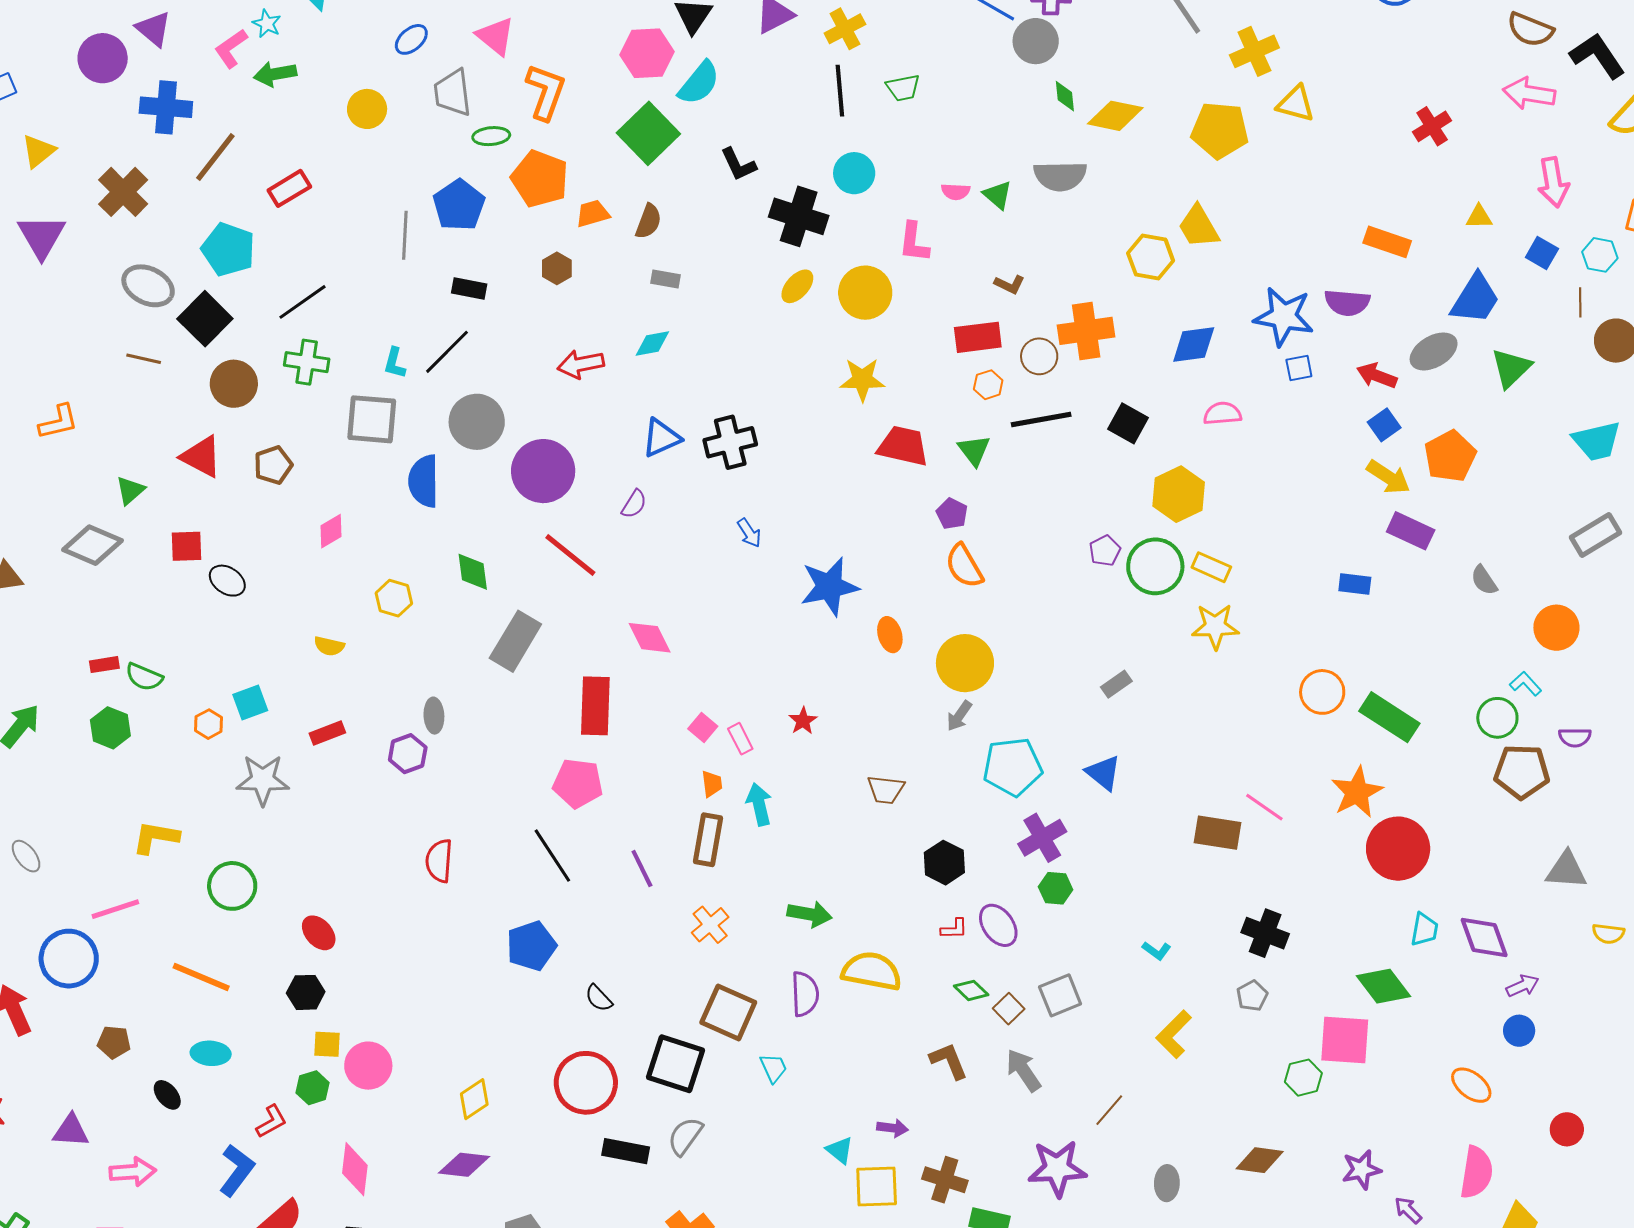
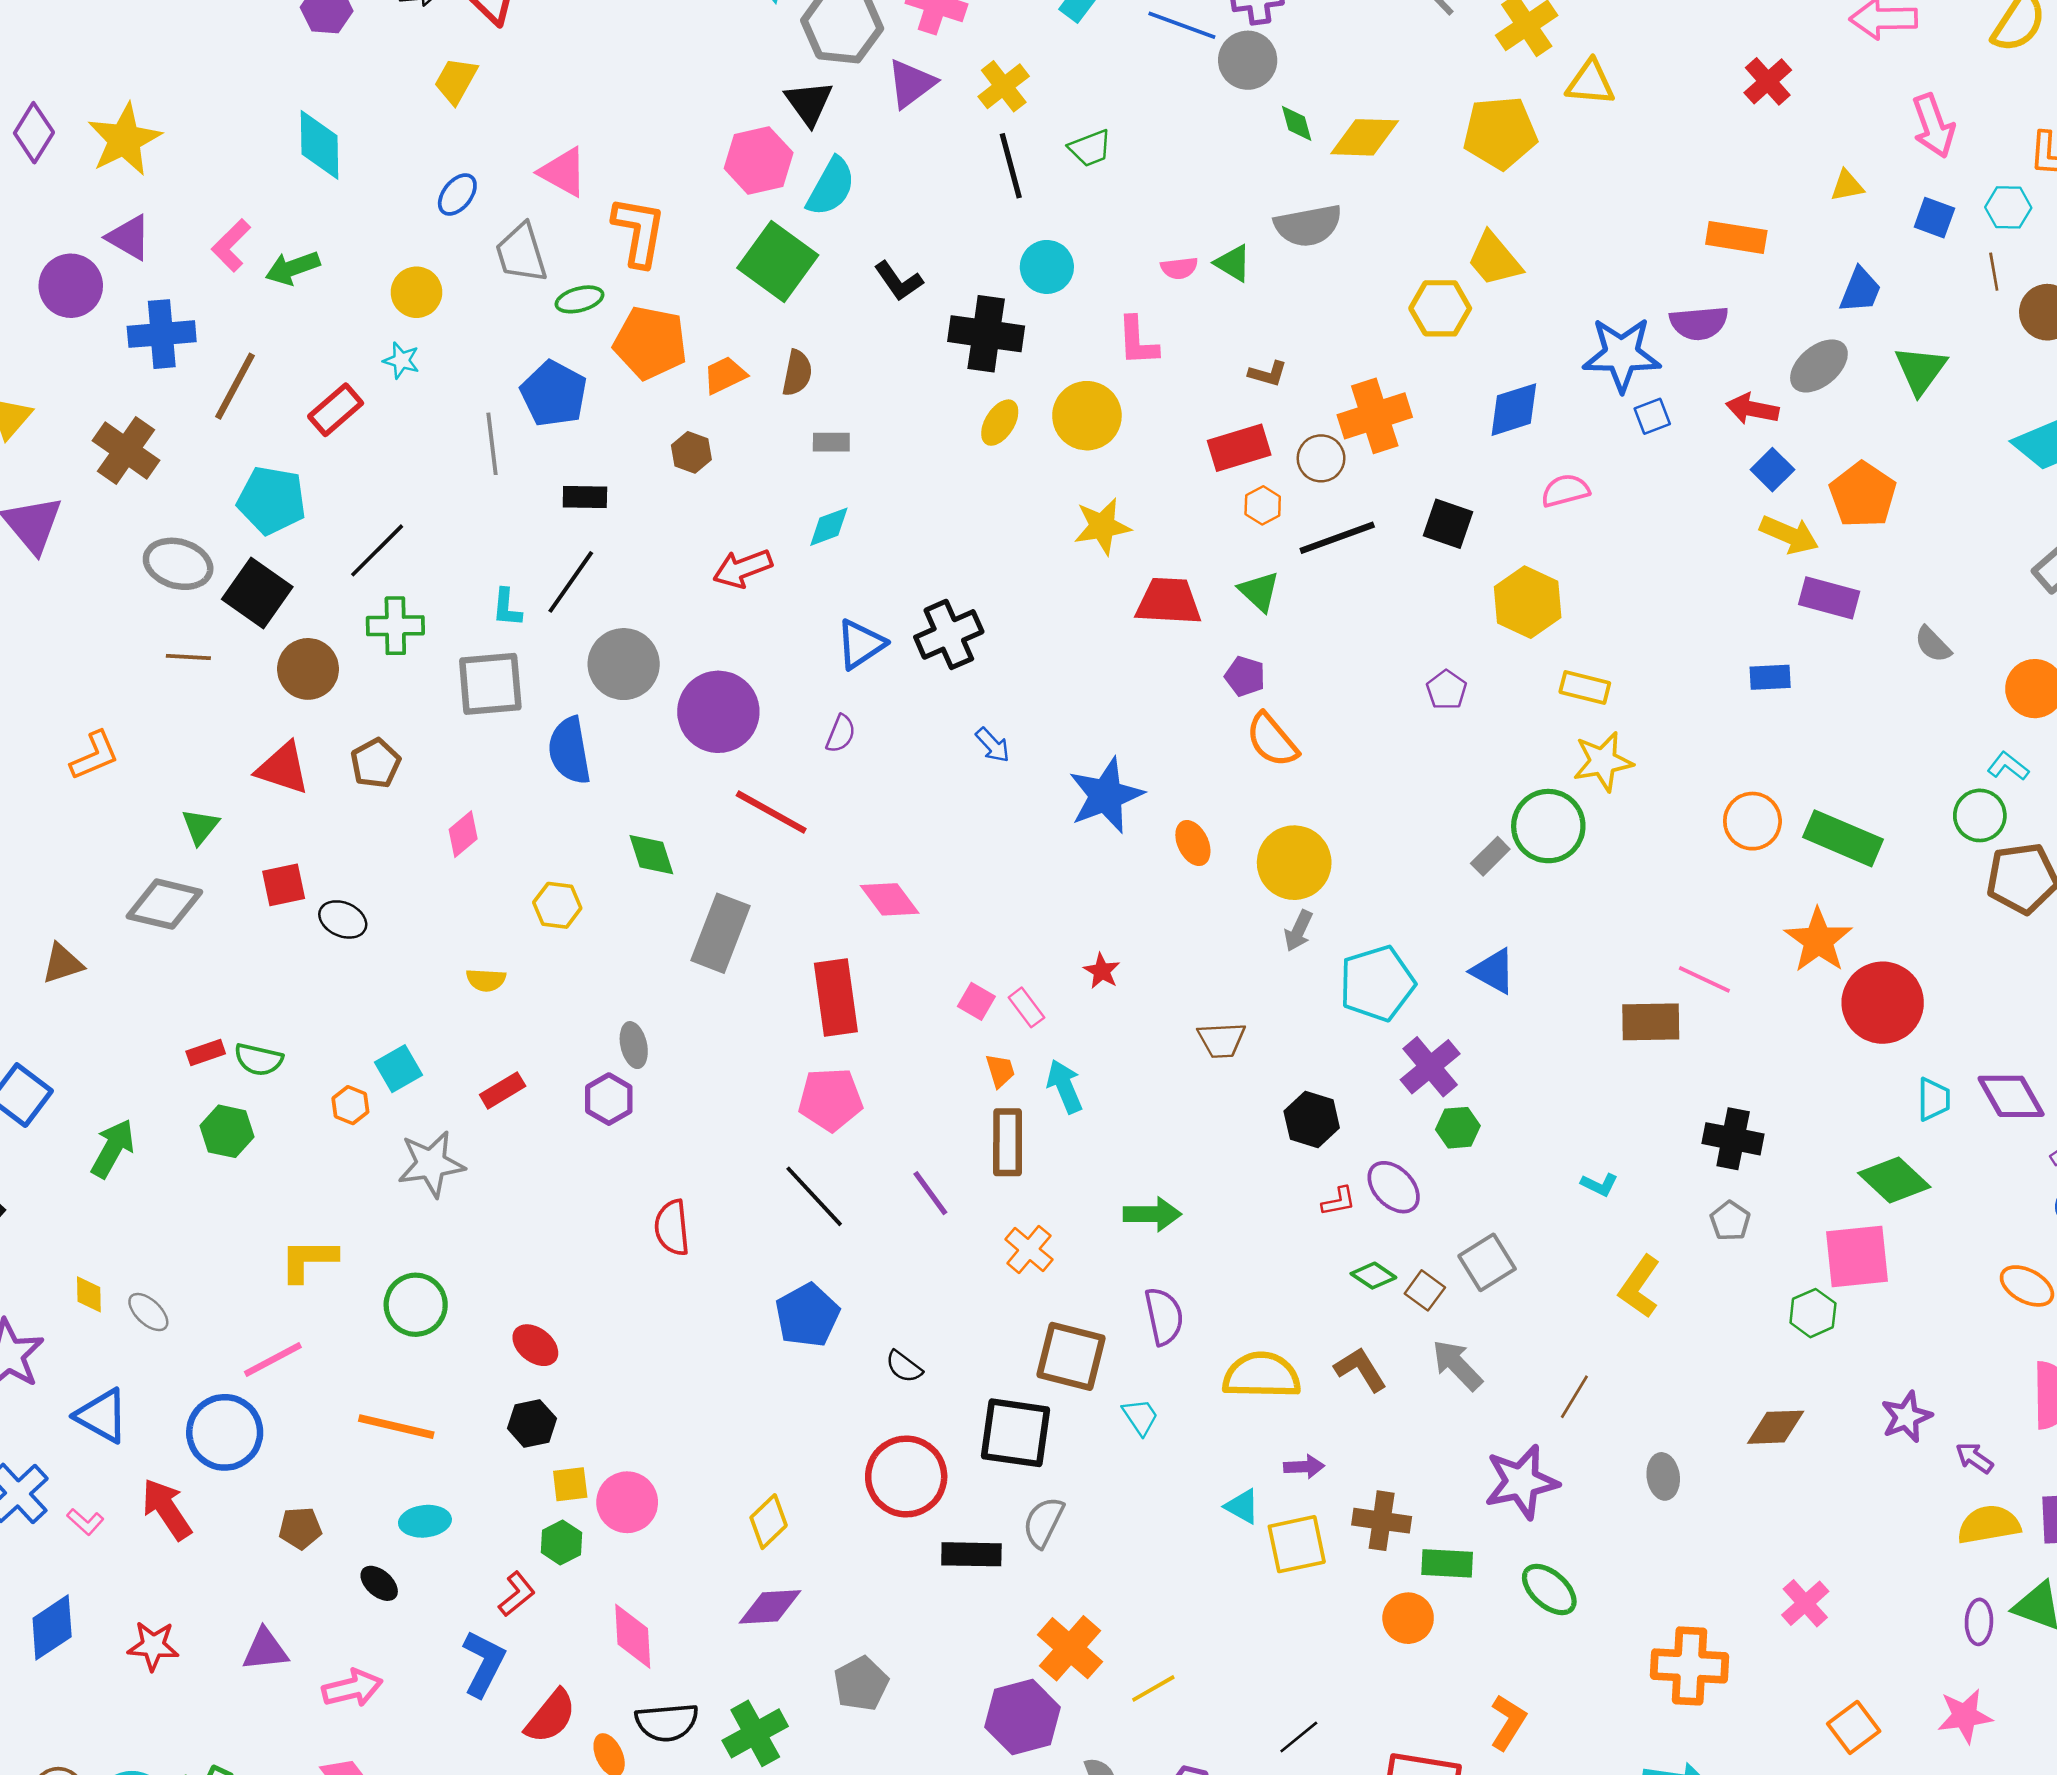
cyan star: (267, 24) -> (401, 360), moved
blue trapezoid: (1475, 299) -> (1860, 290), size x0.7
green circle: (1155, 566) -> (1548, 826), moved
yellow semicircle: (872, 971) -> (1262, 1375), moved

